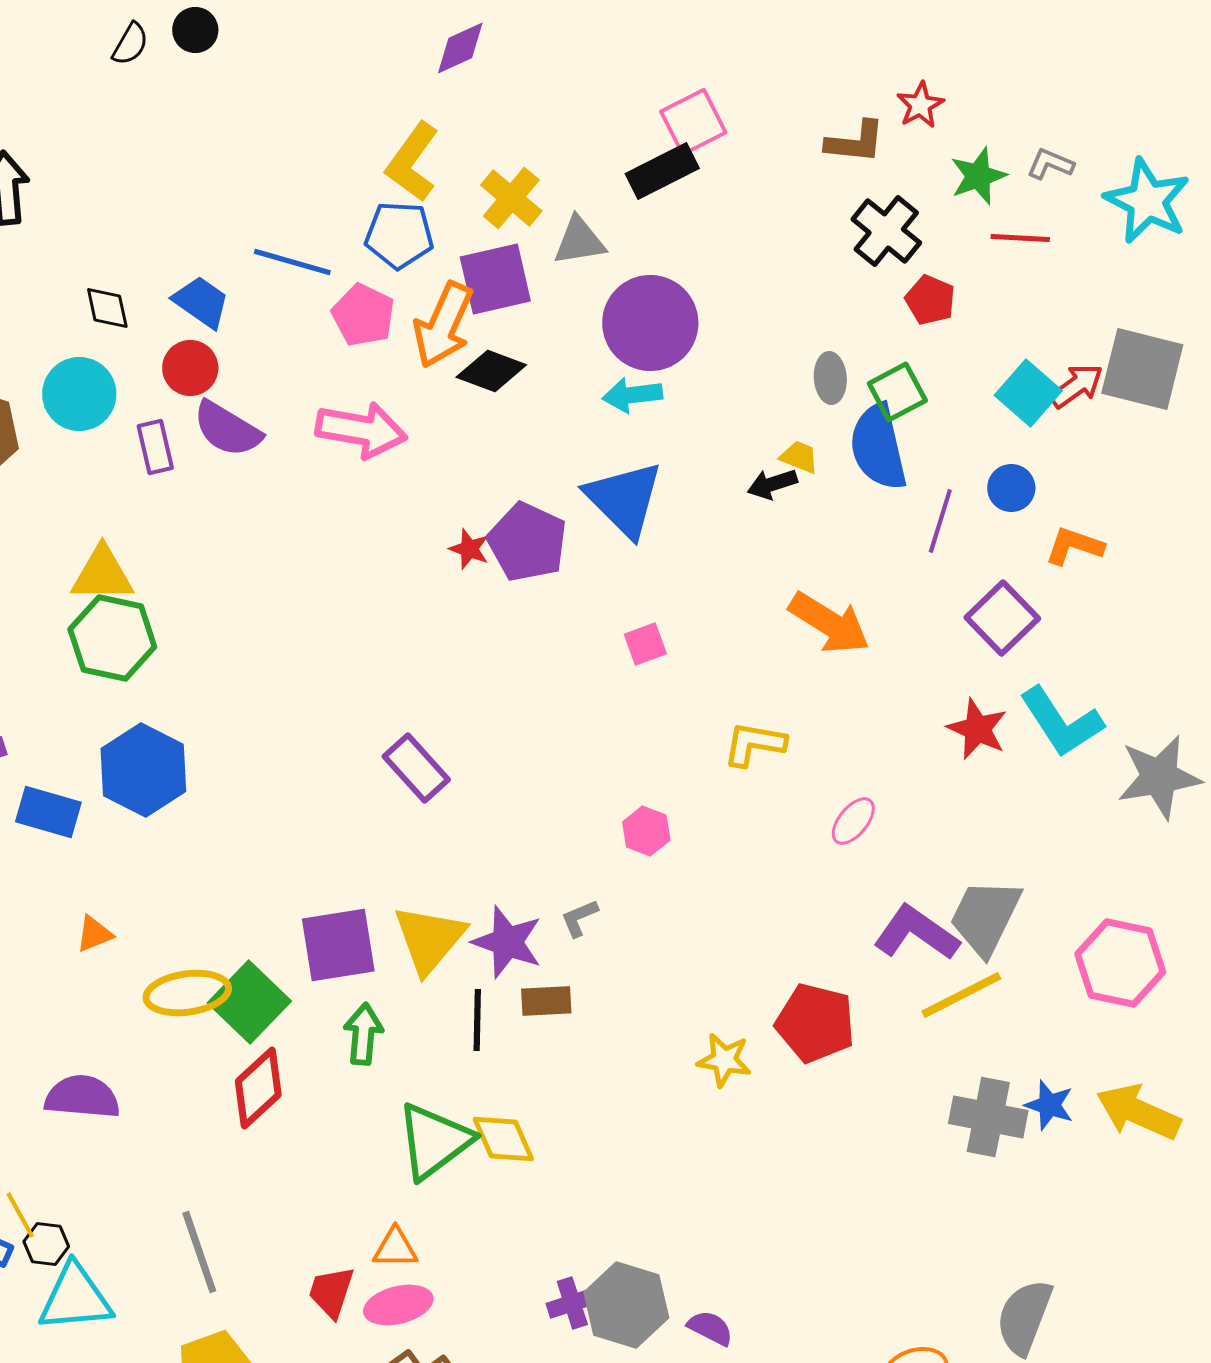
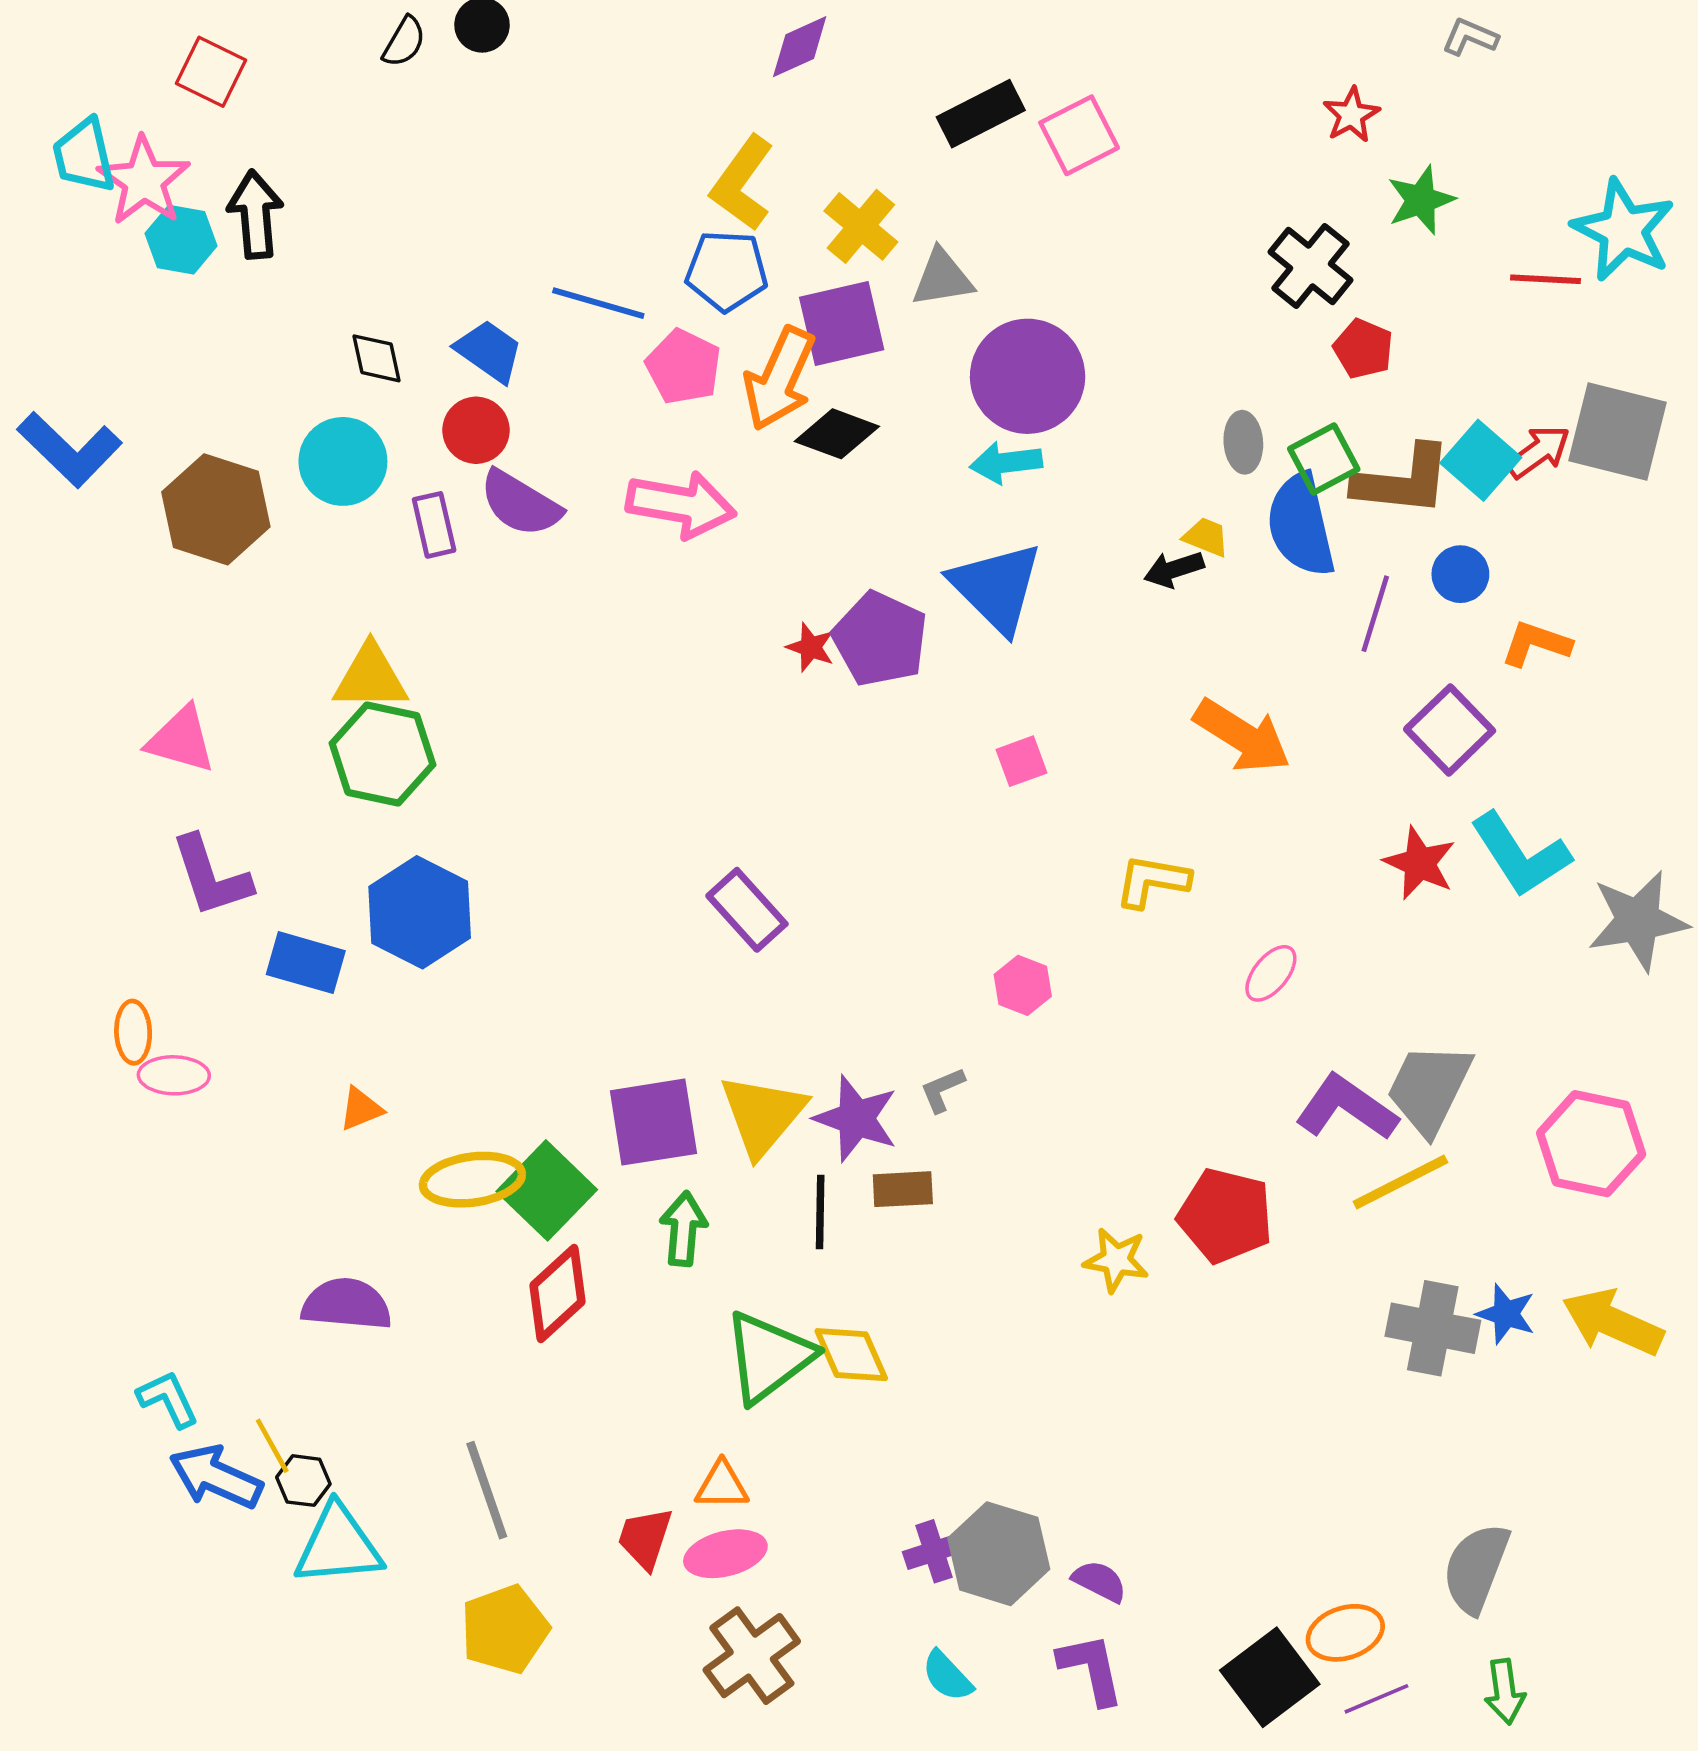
brown L-shape: (855, 142) -> (1403, 481), moved, size x1.4
gray L-shape: (1050, 164) -> (1470, 37), moved
black rectangle: (662, 171) -> (981, 114), moved
red line: (1020, 238) -> (1546, 279), moved

